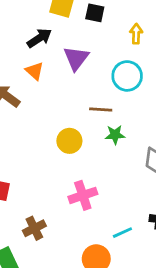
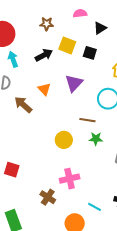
black arrow: (39, 38) -> (44, 55), moved
brown cross: (34, 228) -> (48, 197), moved, turned -35
cyan line: (122, 233) -> (95, 207), turned 48

